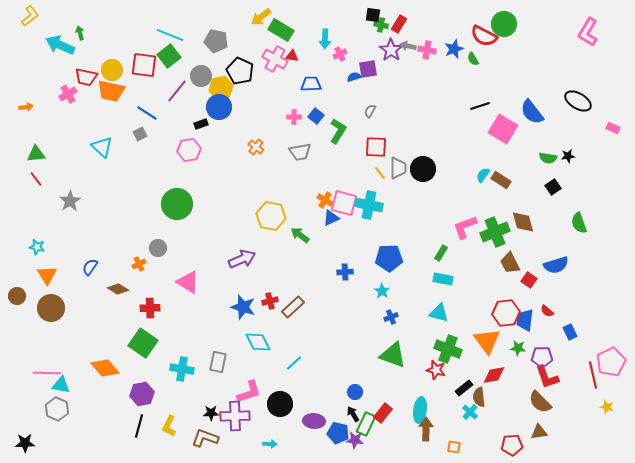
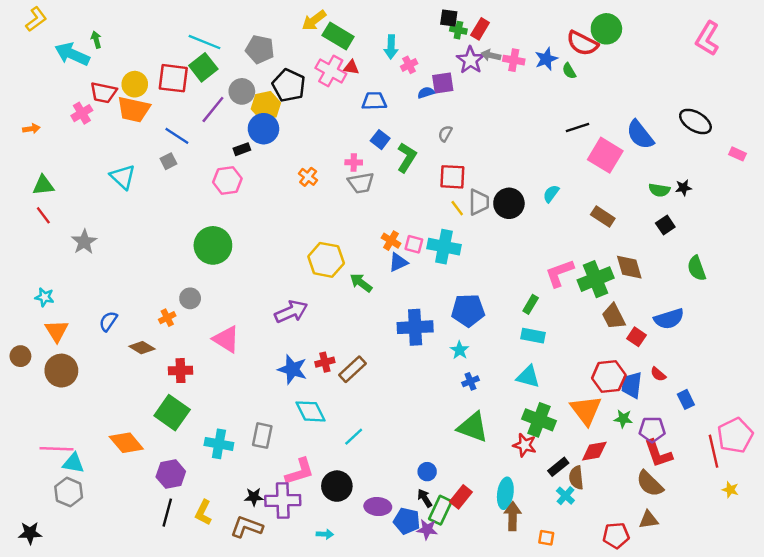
pink cross: (294, 117) -> (354, 162), moved
cyan semicircle: (483, 175) -> (551, 194), moved
pink square: (344, 203) -> (414, 244), size x0.6
blue cross: (345, 272) -> (415, 327), size x1.8

